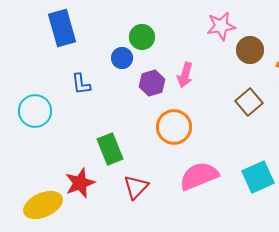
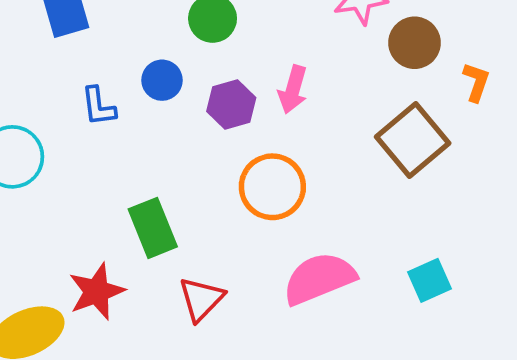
blue circle: (122, 58) -> (162, 80), moved
brown square: (249, 102) -> (413, 140), size x1.4
cyan square: (258, 177) -> (429, 280), size x0.7

